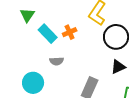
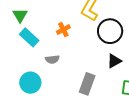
cyan rectangle: (48, 34) -> (29, 37), moved

